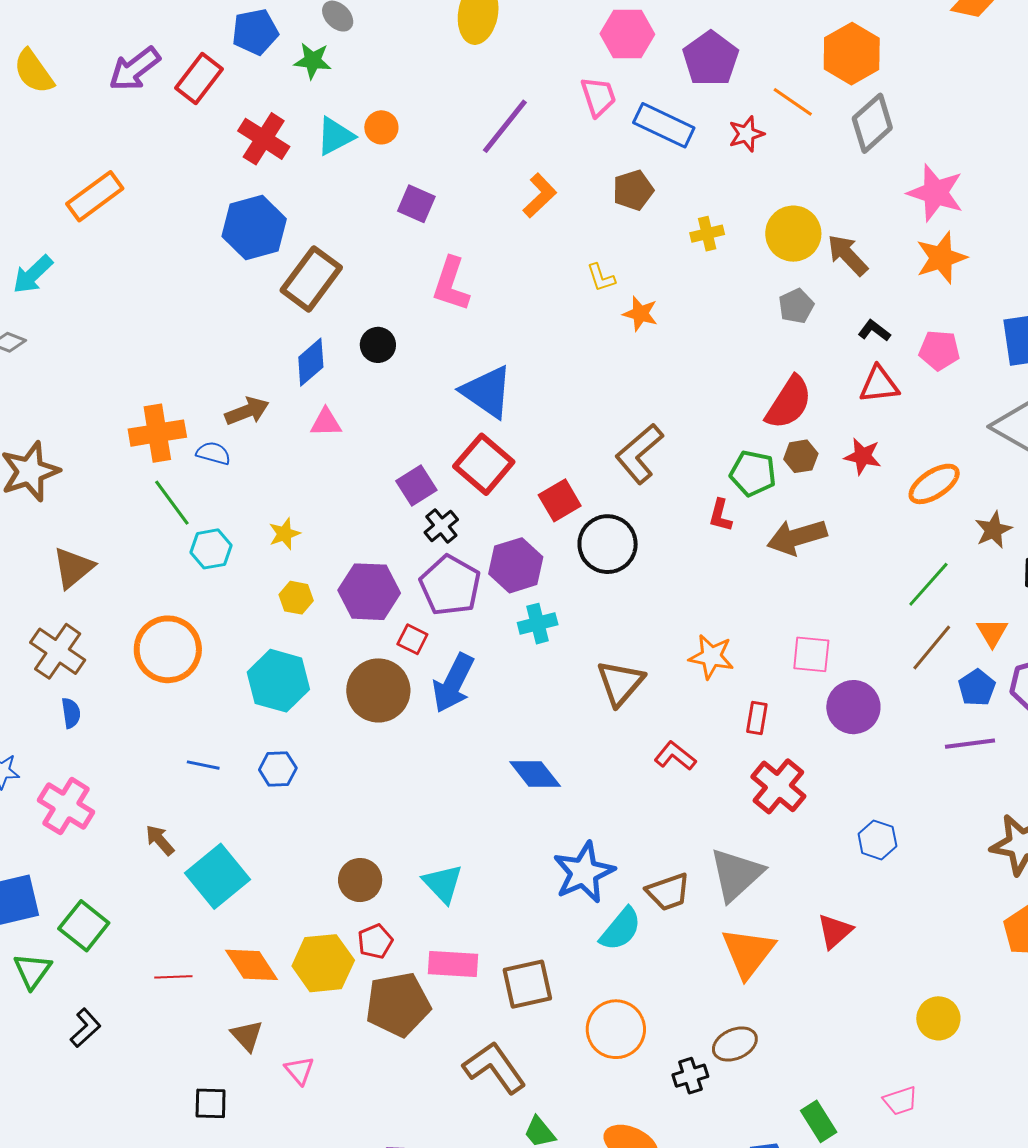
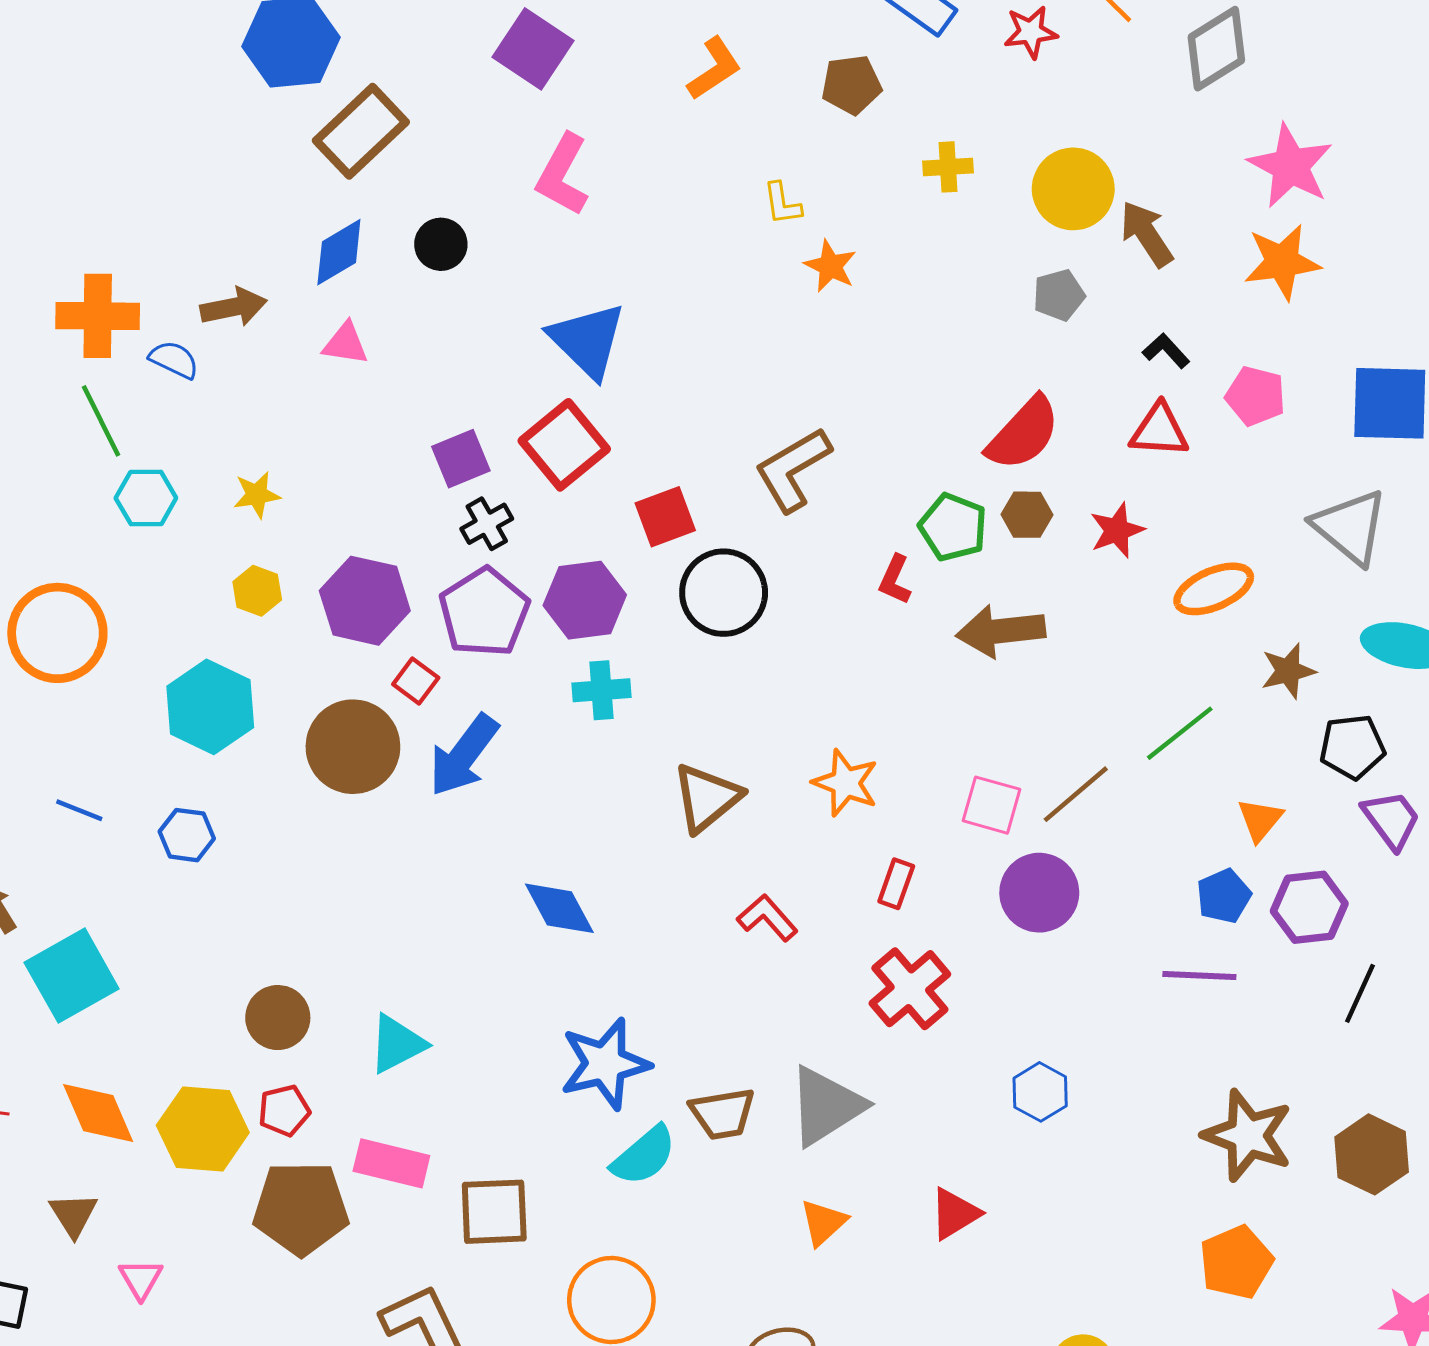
purple square: (416, 204) -> (533, 49), size x1.4
red star: (863, 456) -> (1117, 530), turned 30
brown line: (932, 648) -> (1076, 794), moved
cyan triangle: (443, 884) -> (397, 1044), turned 36
orange triangle: (748, 953) -> (823, 1223), size x0.6

